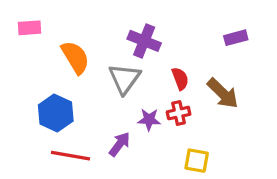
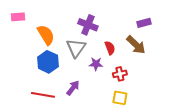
brown arrow: (223, 93) -> (136, 45), moved
blue hexagon: (56, 113) -> (48, 62), moved
red cross: (179, 113) -> (120, 74), moved
purple star: (149, 120) -> (96, 64), moved

